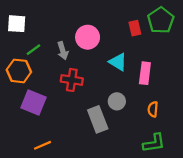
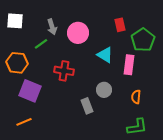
green pentagon: (161, 20) -> (143, 40), moved
green line: (34, 50) -> (41, 44), moved
gray arrow: (63, 51) -> (52, 27), moved
gray rectangle: (98, 119) -> (87, 106), size x0.7
orange line: (43, 145) -> (24, 122), moved

